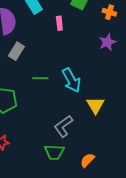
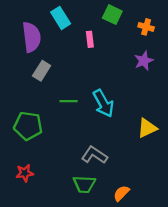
yellow triangle: (95, 105) -> (147, 128), moved, turned 36
gray L-shape: (63, 126) -> (94, 155), turned 70

